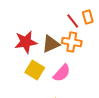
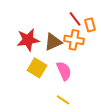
orange rectangle: (88, 17) -> (90, 25), moved
pink semicircle: (62, 73) -> (64, 71), turned -66

